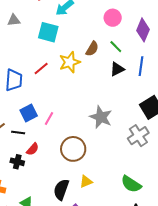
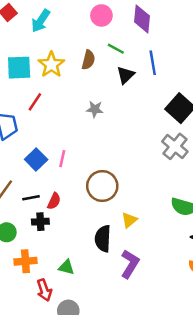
cyan square: (48, 32) -> (19, 68), moved
yellow star: (70, 62) -> (51, 65), moved
gray star: (101, 117) -> (95, 109), moved, size x0.6
black line: (18, 133) -> (31, 198), moved

